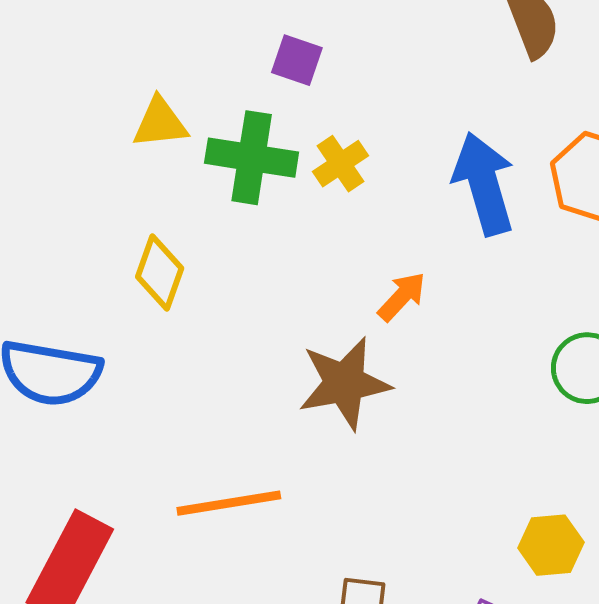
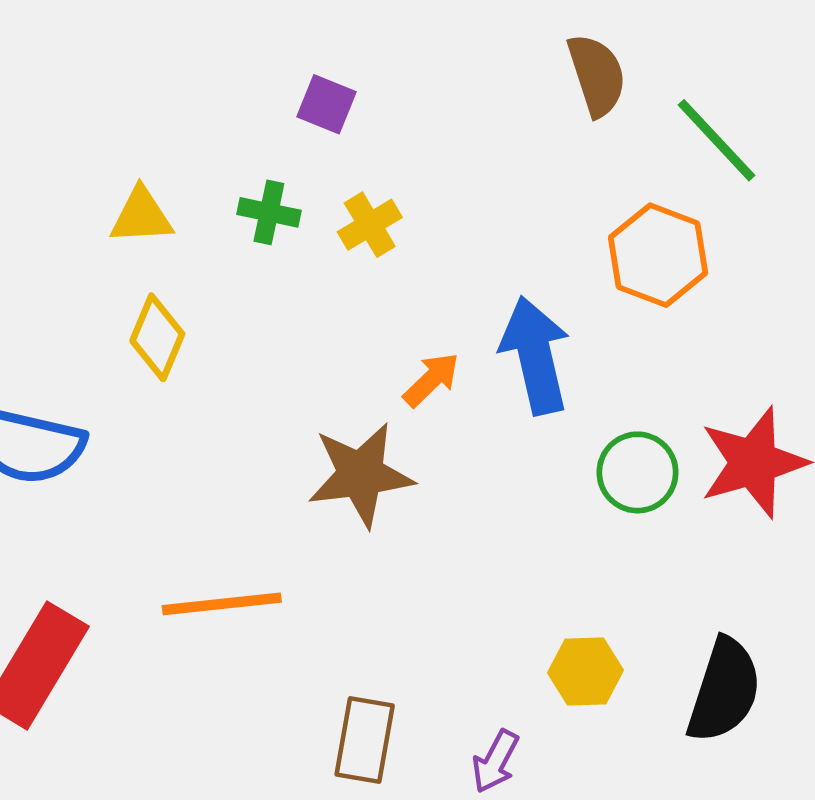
yellow triangle: (160, 123) -> (141, 216), moved
green cross: (252, 158) -> (269, 212), size x0.6
blue arrow: (484, 184) -> (535, 355), moved

